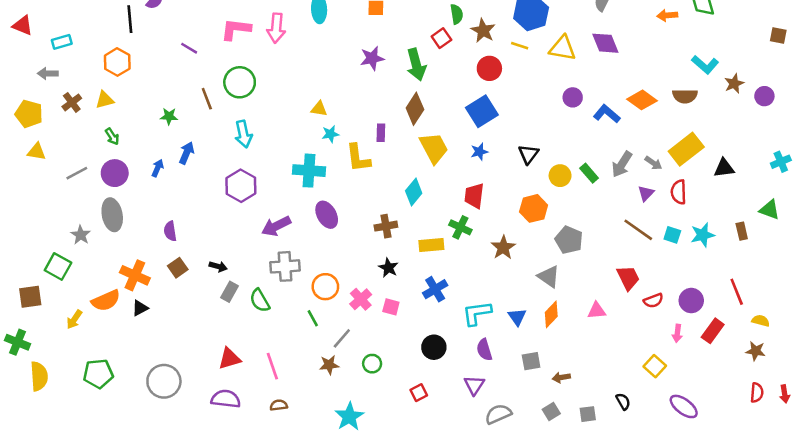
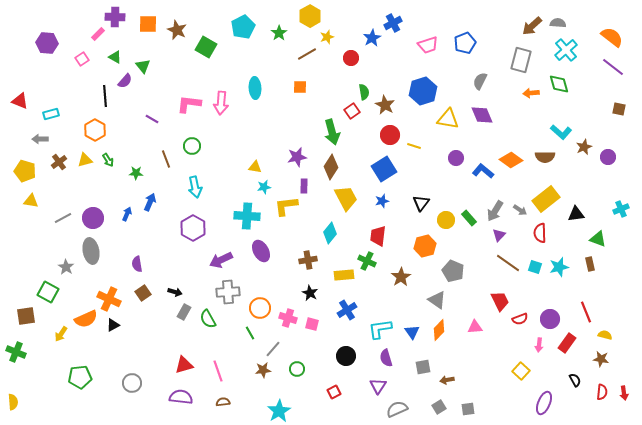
yellow line: (520, 46) -> (414, 146), moved
purple star: (372, 58) -> (297, 157), moved
green circle: (240, 82) -> (192, 146), size x0.7
green arrow: (112, 137) -> (108, 160), moved
yellow L-shape: (358, 158) -> (286, 206), turned 90
purple triangle: (646, 193) -> (499, 235), moved
green triangle: (769, 210) -> (598, 239), moved
pink cross: (361, 299) -> (288, 318), turned -30
yellow semicircle: (39, 376) -> (13, 402), moved, size x0.7
gray circle: (164, 381) -> (132, 383), size x0.7
black semicircle: (623, 401) -> (575, 380), moved
purple ellipse: (684, 406) -> (544, 403), turned 75

